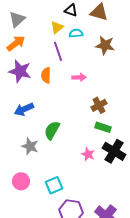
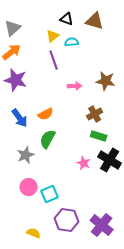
brown star: (105, 45) -> (106, 81), moved
orange semicircle: (46, 75) -> (46, 114), moved, turned -119
blue arrow: (24, 109) -> (20, 118), turned -102
gray star: (30, 146) -> (26, 155), turned 30
pink circle: (21, 181) -> (29, 187), moved

